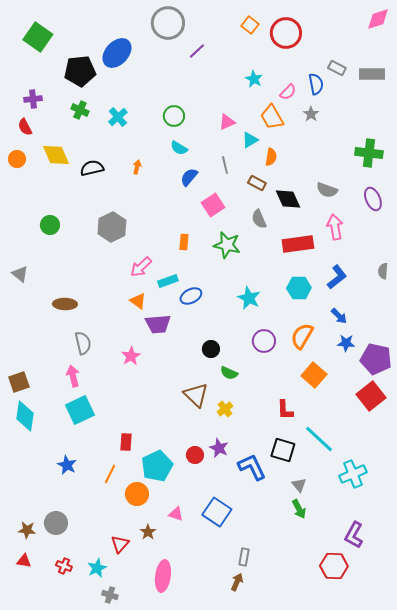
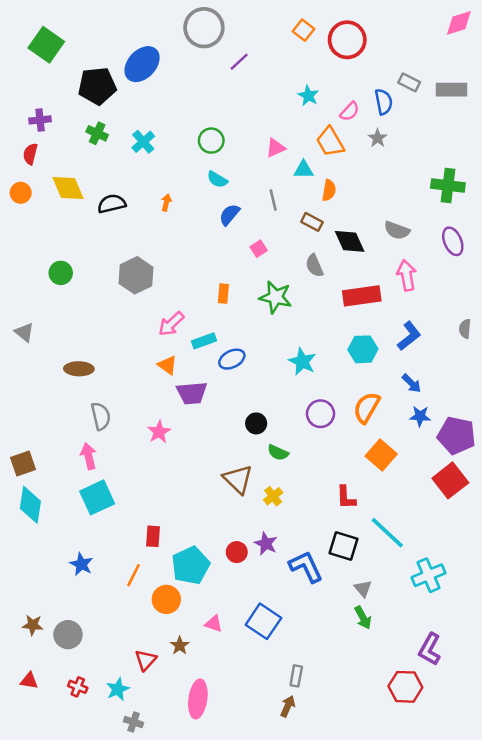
red semicircle: (25, 127) -> (30, 154), turned 42
cyan triangle: (250, 140) -> (303, 170), turned 30
pink square: (213, 205) -> (259, 249), size x0.6
brown star: (27, 530) -> (33, 625), moved

